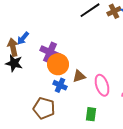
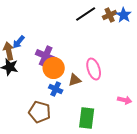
pink ellipse: (102, 85) -> (94, 69), moved
green rectangle: (91, 114) -> (87, 118), size x1.5

